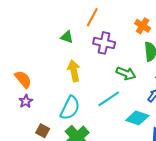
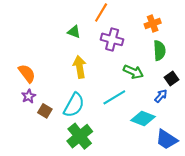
orange cross: (143, 26) -> (153, 24), turned 35
brown square: (43, 131) -> (45, 111), moved

